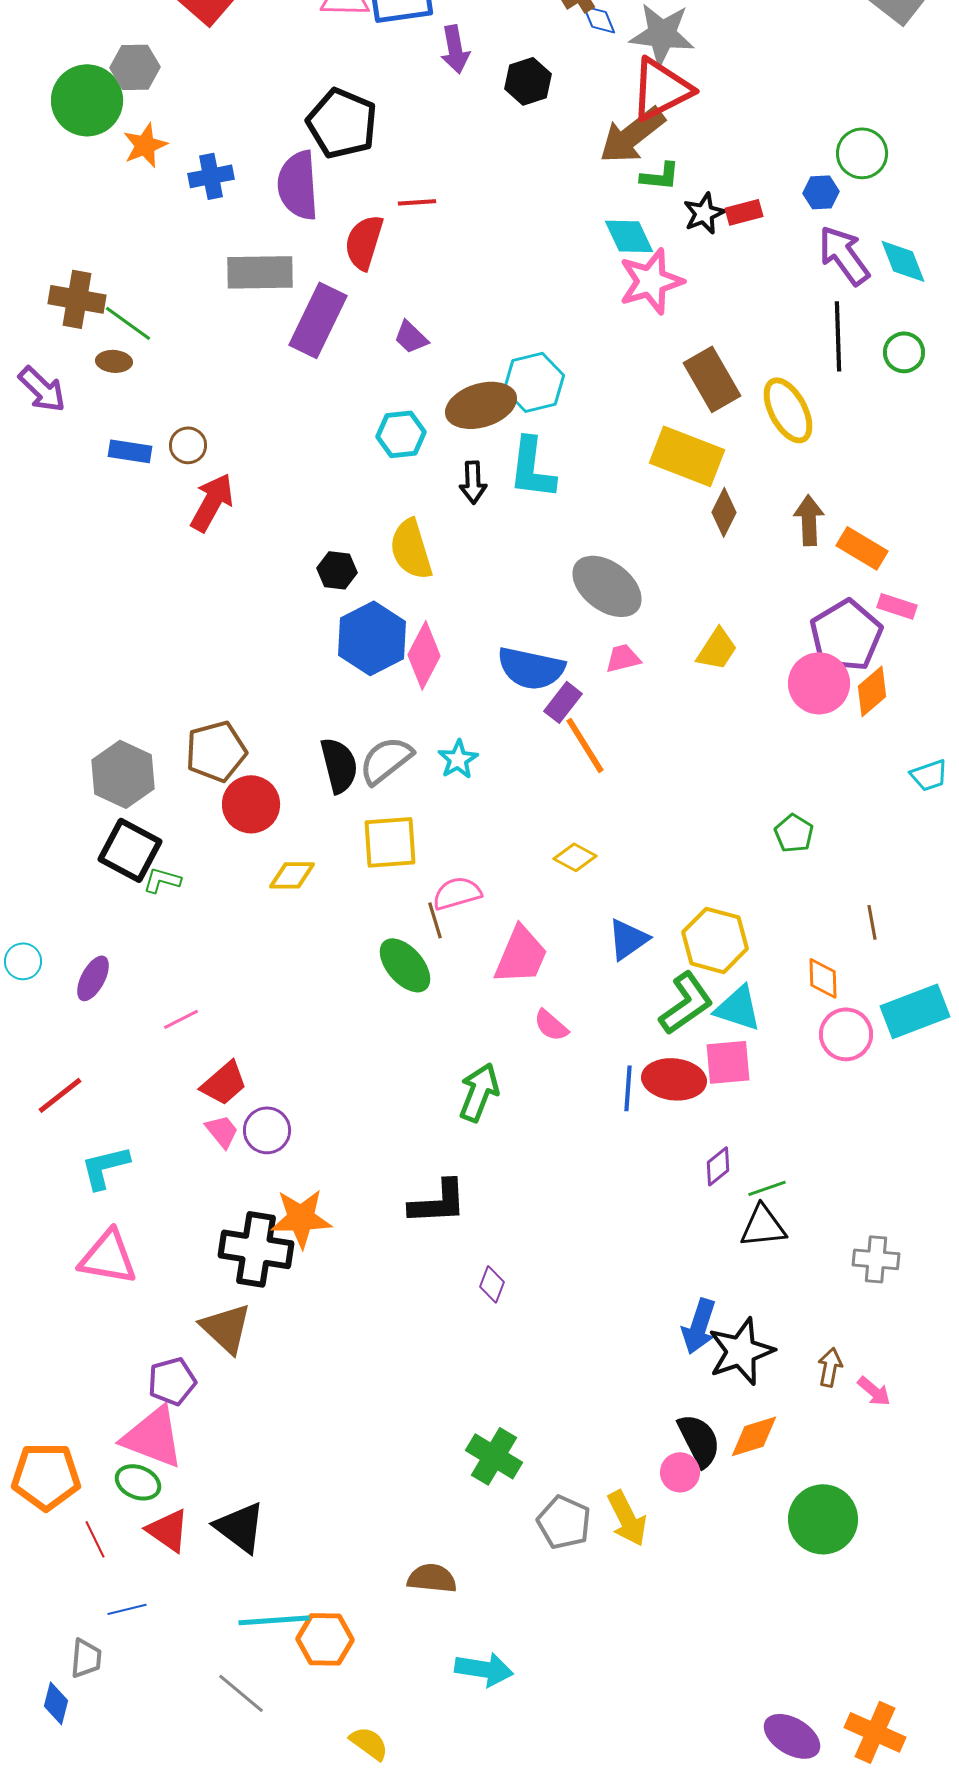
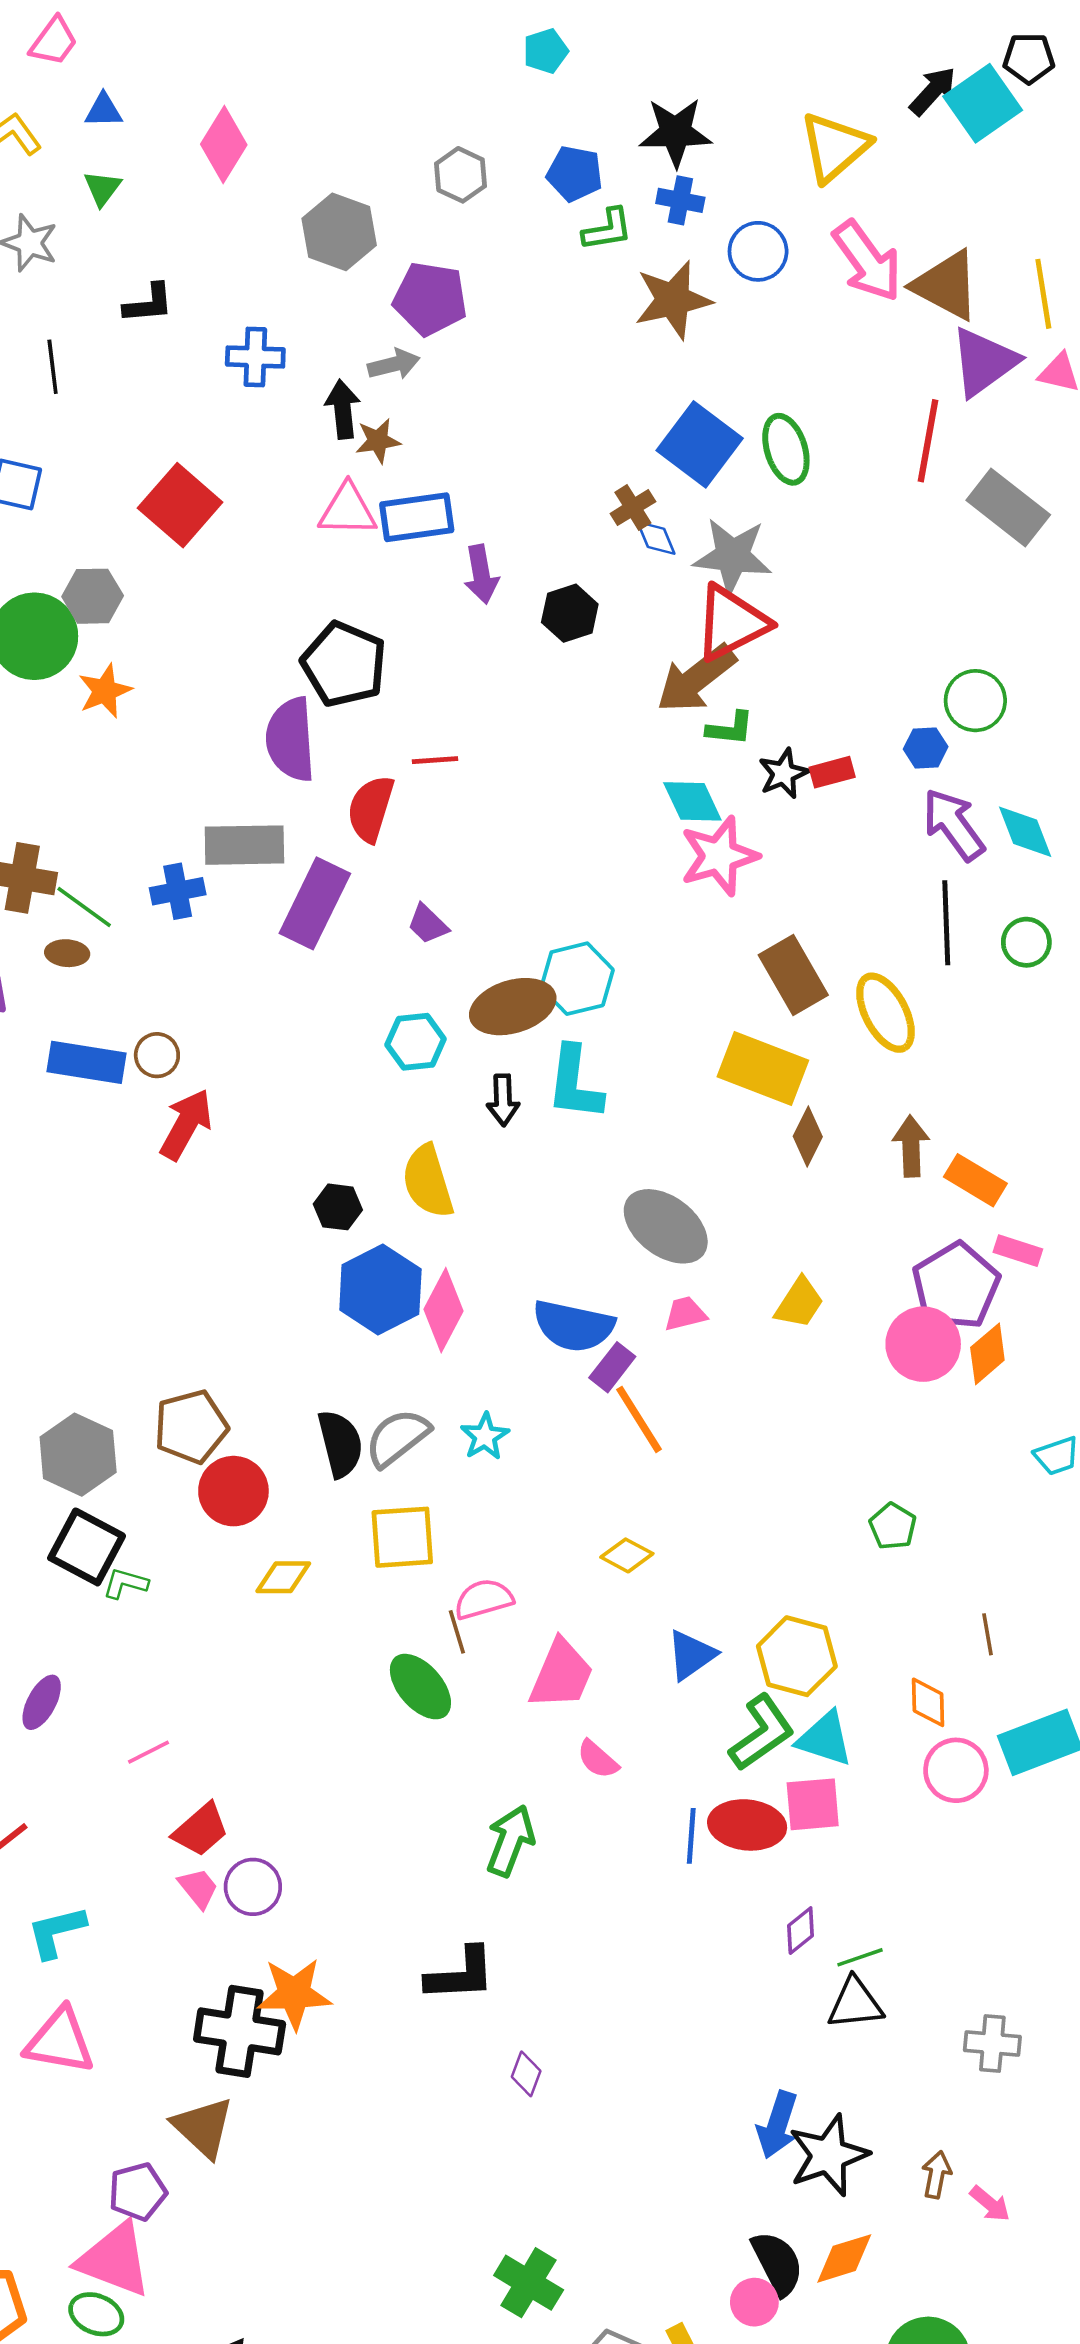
blue cross: (211, 176) -> (178, 891), moved
blue rectangle: (130, 451) -> (87, 1062), size x1.5

